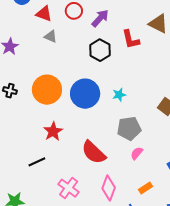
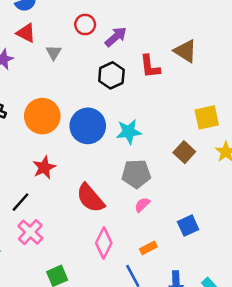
red triangle: (44, 14) -> (26, 33), moved
gray triangle: (51, 36) -> (54, 52), turned 32
cyan star: (119, 95) -> (129, 132), size x1.5
black line: (37, 162) -> (21, 202), turned -30
pink cross: (69, 188) -> (30, 232), moved

